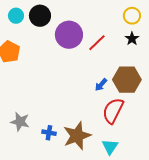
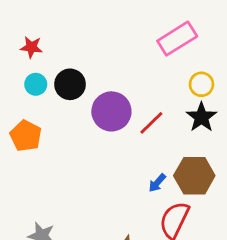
black star: (132, 39) -> (201, 117), size x1.5

